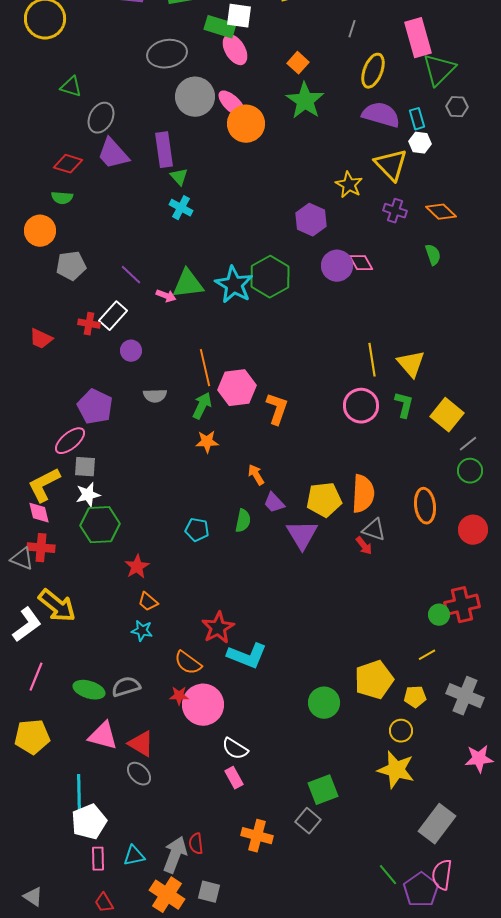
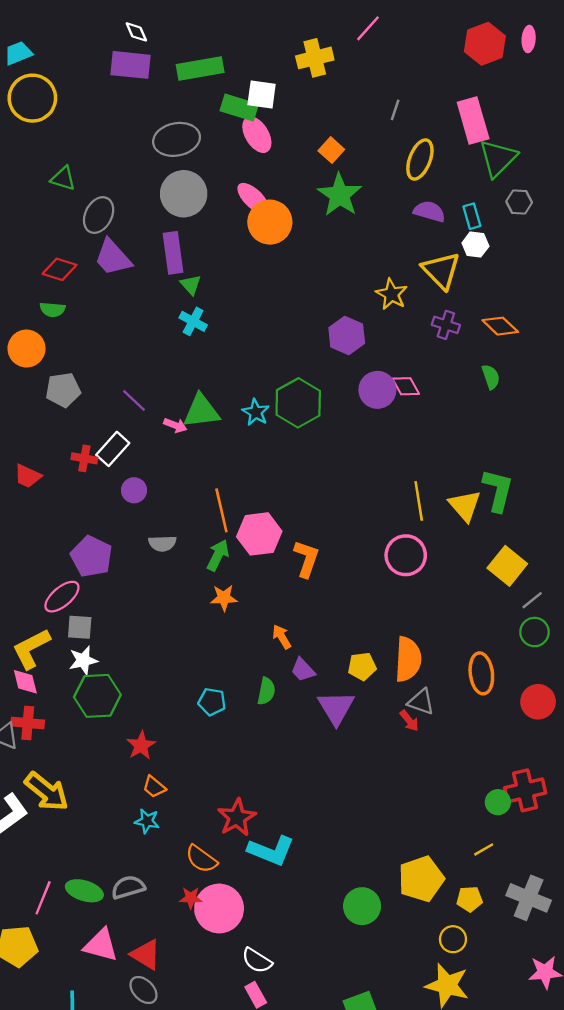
gray circle: (195, 97) -> (184, 194), moved
purple semicircle: (381, 115) -> (429, 211), size x0.7
cyan star: (234, 285) -> (256, 412), size x0.6
green L-shape: (404, 405) -> (498, 490), moved, size x1.4
yellow pentagon: (324, 500) -> (362, 666), size x0.7
pink line: (36, 677) -> (43, 898), moved

